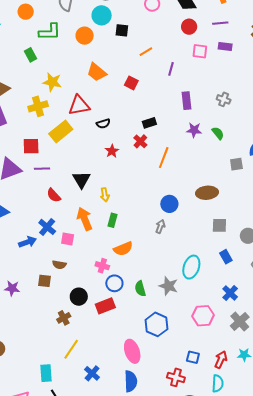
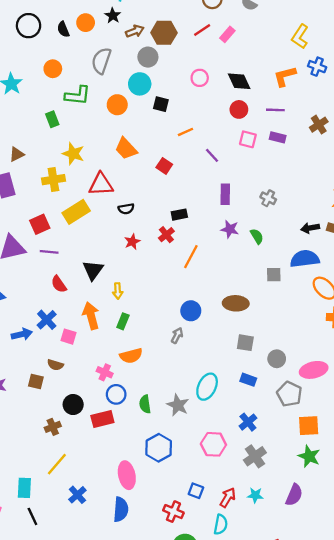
purple line: (171, 69) -> (212, 155), turned -64
red square: (31, 146) -> (40, 224), turned -30
blue rectangle: (226, 257) -> (248, 380), turned -48

